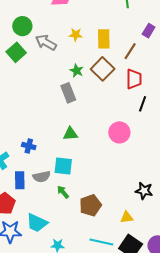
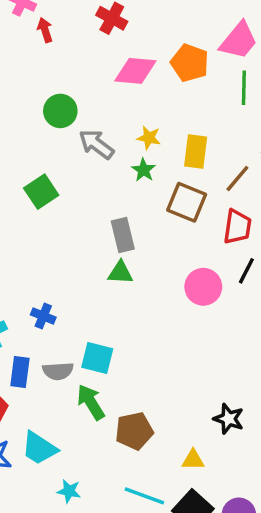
green square: (16, 52) -> (41, 192), moved
brown square: (103, 69) -> (187, 202), turned -30
green star: (77, 71) -> (144, 170), moved
pink circle: (119, 132) -> (203, 287), moved
green triangle: (70, 134) -> (120, 273), moved
green arrow: (63, 192) -> (91, 402), size x1.5

